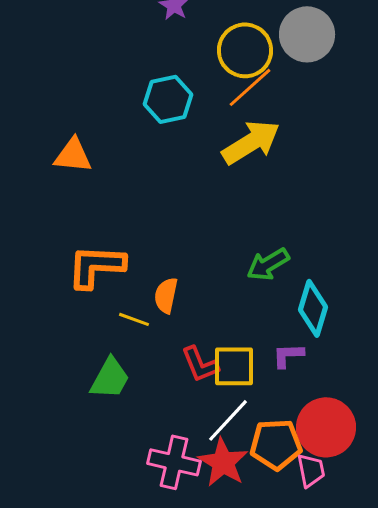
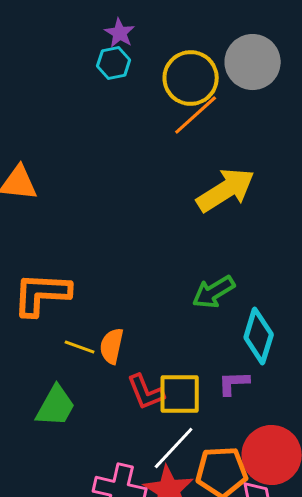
cyan hexagon: (168, 99) -> (114, 63), moved, size x0.7
yellow arrow: (251, 142) -> (226, 190), moved
orange semicircle: (166, 295) -> (112, 346), moved

